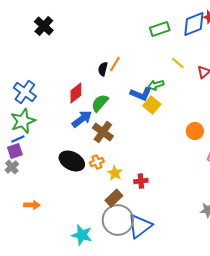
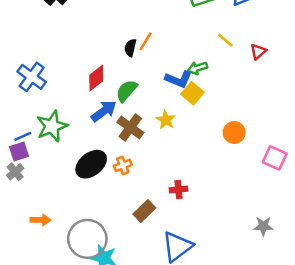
green star: (23, 121) -> (52, 126), moved
orange circle: (195, 131) -> (234, 133), moved
black ellipse: (72, 161) -> (91, 164), turned -65
yellow star: (115, 173) -> (166, 120), moved
gray circle: (118, 220) -> (87, 239), moved

